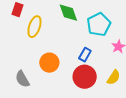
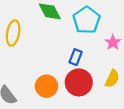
orange circle: (49, 63) -> (46, 86), moved

